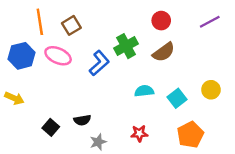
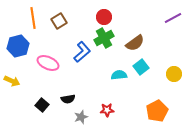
red circle: (161, 21) -> (104, 17), moved
pink ellipse: (58, 56) -> (48, 63), moved
cyan square: (177, 98) -> (141, 67), moved
red star: (139, 133) -> (107, 110), moved

